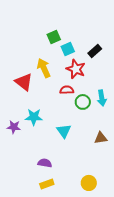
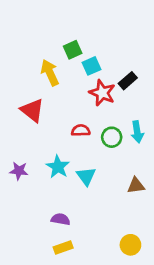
black rectangle: (95, 51) -> (128, 81), moved
yellow arrow: (44, 68) -> (50, 73), moved
red semicircle: (67, 90) -> (81, 130), moved
cyan star: (34, 117) -> (58, 167), moved, turned 30
yellow circle: (89, 183) -> (130, 245), moved

